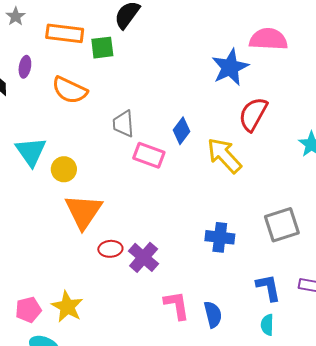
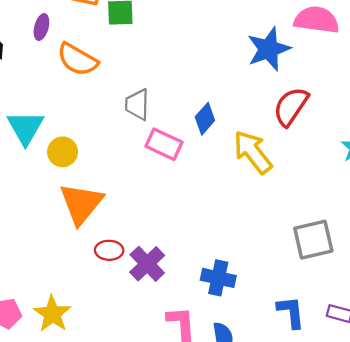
purple ellipse: (25, 67) -> (41, 27), moved
blue cross: (220, 237) -> (218, 278), moved

